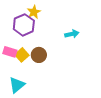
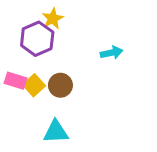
cyan triangle: (17, 85) -> (56, 132), moved, turned 36

